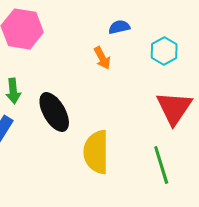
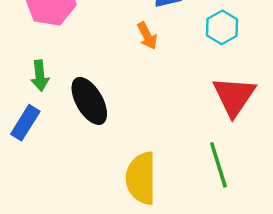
yellow semicircle: (96, 152) -> (141, 178), moved

